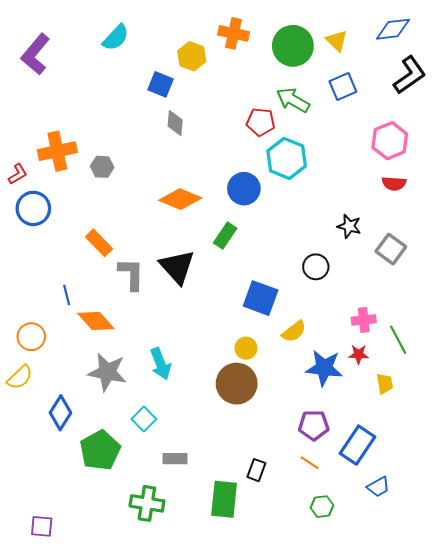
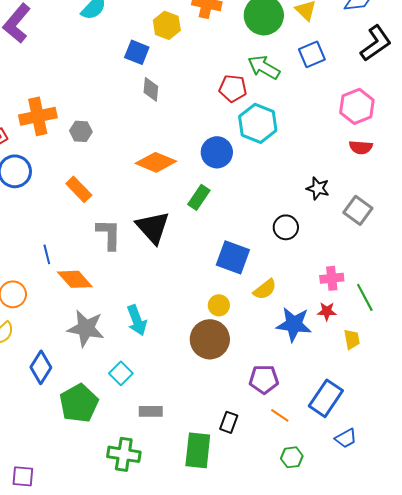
orange rectangle: (99, 243) -> (79, 189), moved
purple pentagon: (314, 425) -> (264, 379), moved

